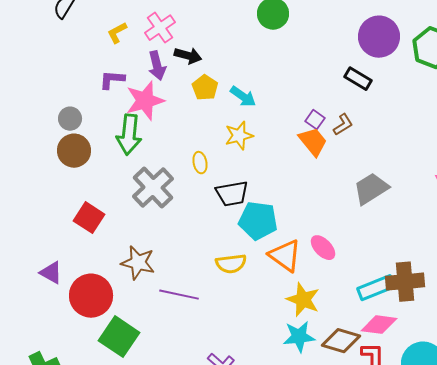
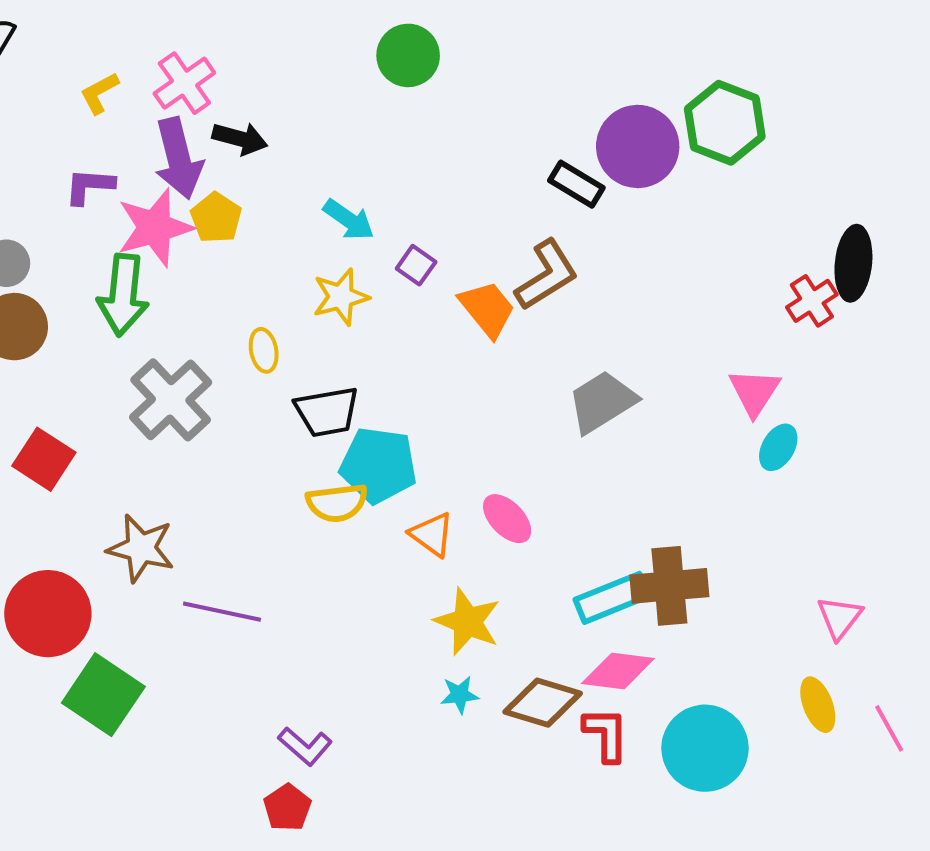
purple circle: (379, 37) -> (638, 146), moved
purple arrow: (157, 66) -> (178, 158), size x1.4
yellow pentagon: (205, 88) -> (216, 218), moved
purple square: (315, 120) -> (416, 265), moved
brown L-shape: (343, 125) -> (547, 275), size x1.6
orange triangle: (285, 256) -> (432, 534), size x0.7
yellow semicircle: (231, 264) -> (337, 503), moved
cyan star: (299, 337) -> (460, 695), size x0.6

